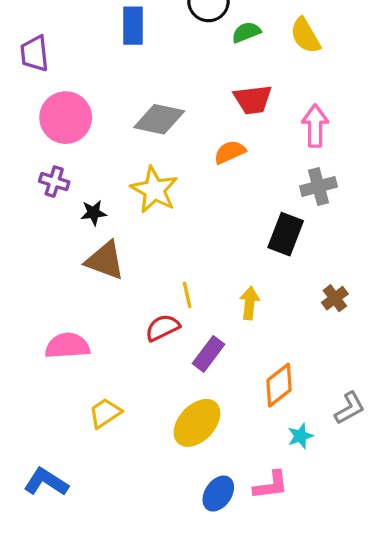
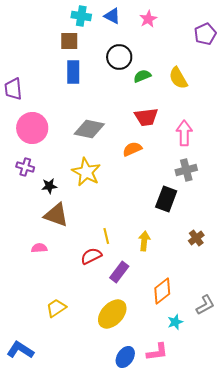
pink semicircle: (67, 346) -> (39, 248), moved, size x0.6

